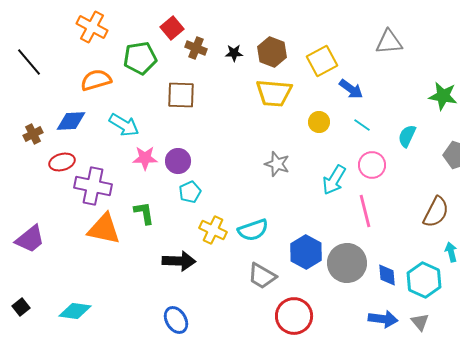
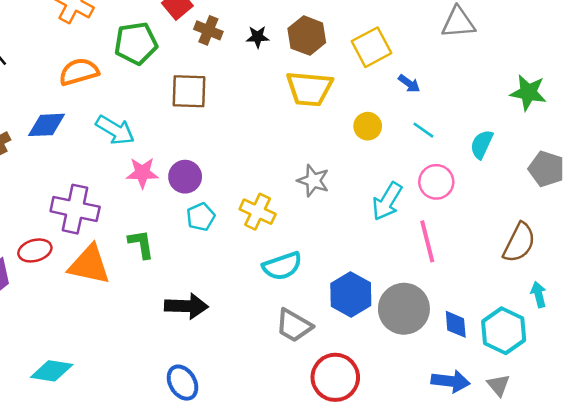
blue arrow: (351, 89) -> (409, 83), size x0.7
red ellipse: (62, 162) -> (35, 250), moved
yellow cross: (213, 230) -> (258, 212), moved

